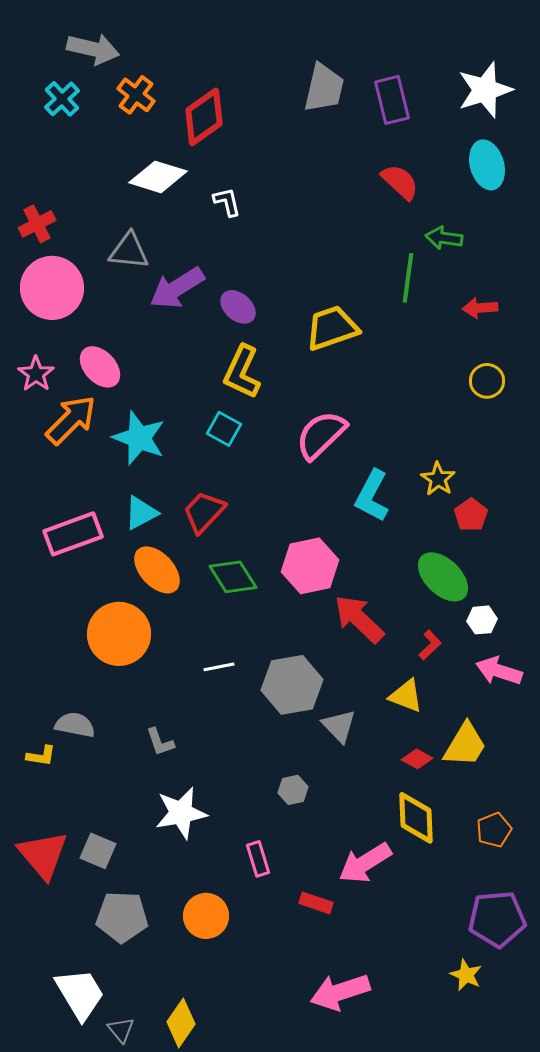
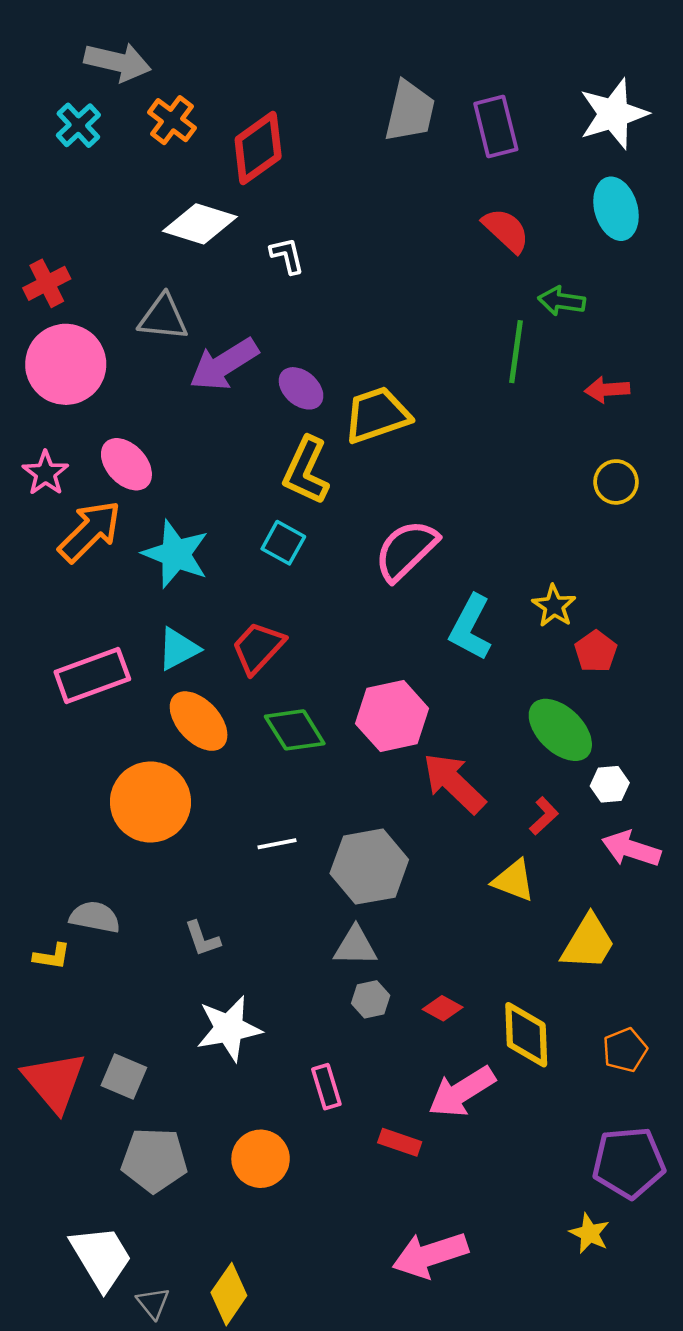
yellow trapezoid: (332, 328) -> (377, 415), moved
gray triangle: (339, 726) -> (355, 946), moved, turned -45
red diamond: (417, 759) -> (443, 1008), moved

